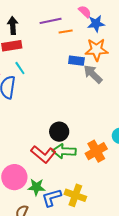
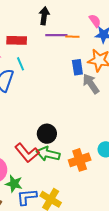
purple line: (51, 21) -> (56, 35), moved
black arrow: (13, 26) -> (44, 16), moved
blue rectangle: (76, 61) -> (77, 67), turned 63

